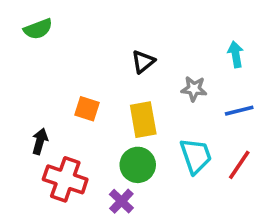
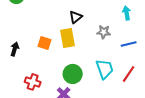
yellow rectangle: (143, 120) -> (68, 38), moved
black arrow: (40, 141) -> (15, 49), moved
red cross: (65, 179) -> (33, 82), size x0.7

